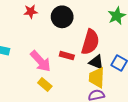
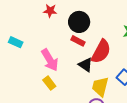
red rectangle: (67, 56) -> (78, 41), moved
black triangle: (96, 62) -> (85, 65), moved

